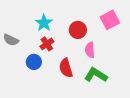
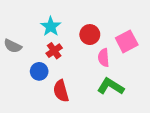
pink square: (110, 20) -> (127, 41), moved
red semicircle: (66, 68) -> (61, 91), moved

